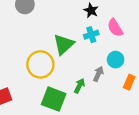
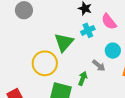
gray arrow: (98, 74) -> (99, 65), turned 112

